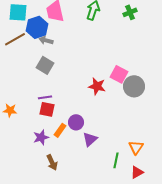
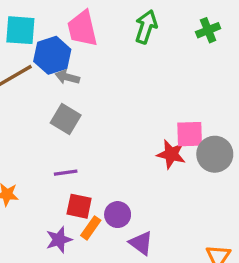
pink square: (119, 74) -> (190, 134), turned -30
red star: (97, 86) -> (171, 154), moved
red square: (47, 109) -> (79, 206), moved
purple triangle: (90, 139) -> (141, 243), turned -42

